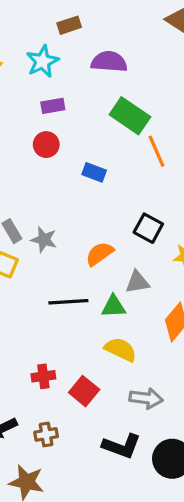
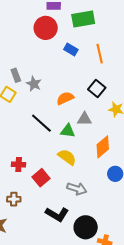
green rectangle: (130, 116) -> (83, 19), moved, turned -55
red circle: (46, 145) -> (46, 28), size x1.5
orange line: (157, 151) -> (100, 54), moved
black line: (68, 302) -> (41, 123), turned 35

